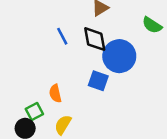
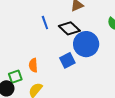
black diamond: (95, 39) -> (69, 28), turned -45
blue square: (98, 81) -> (67, 60), turned 35

